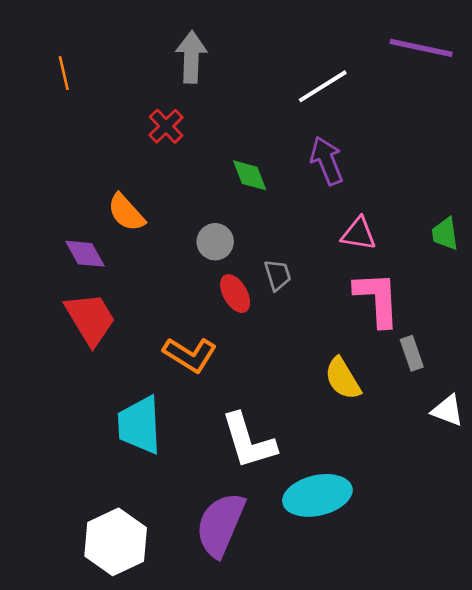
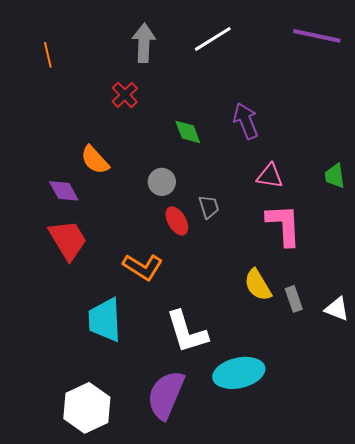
white line: (323, 86) -> (213, 39), moved
gray rectangle: (412, 353) -> (294, 299), moved

